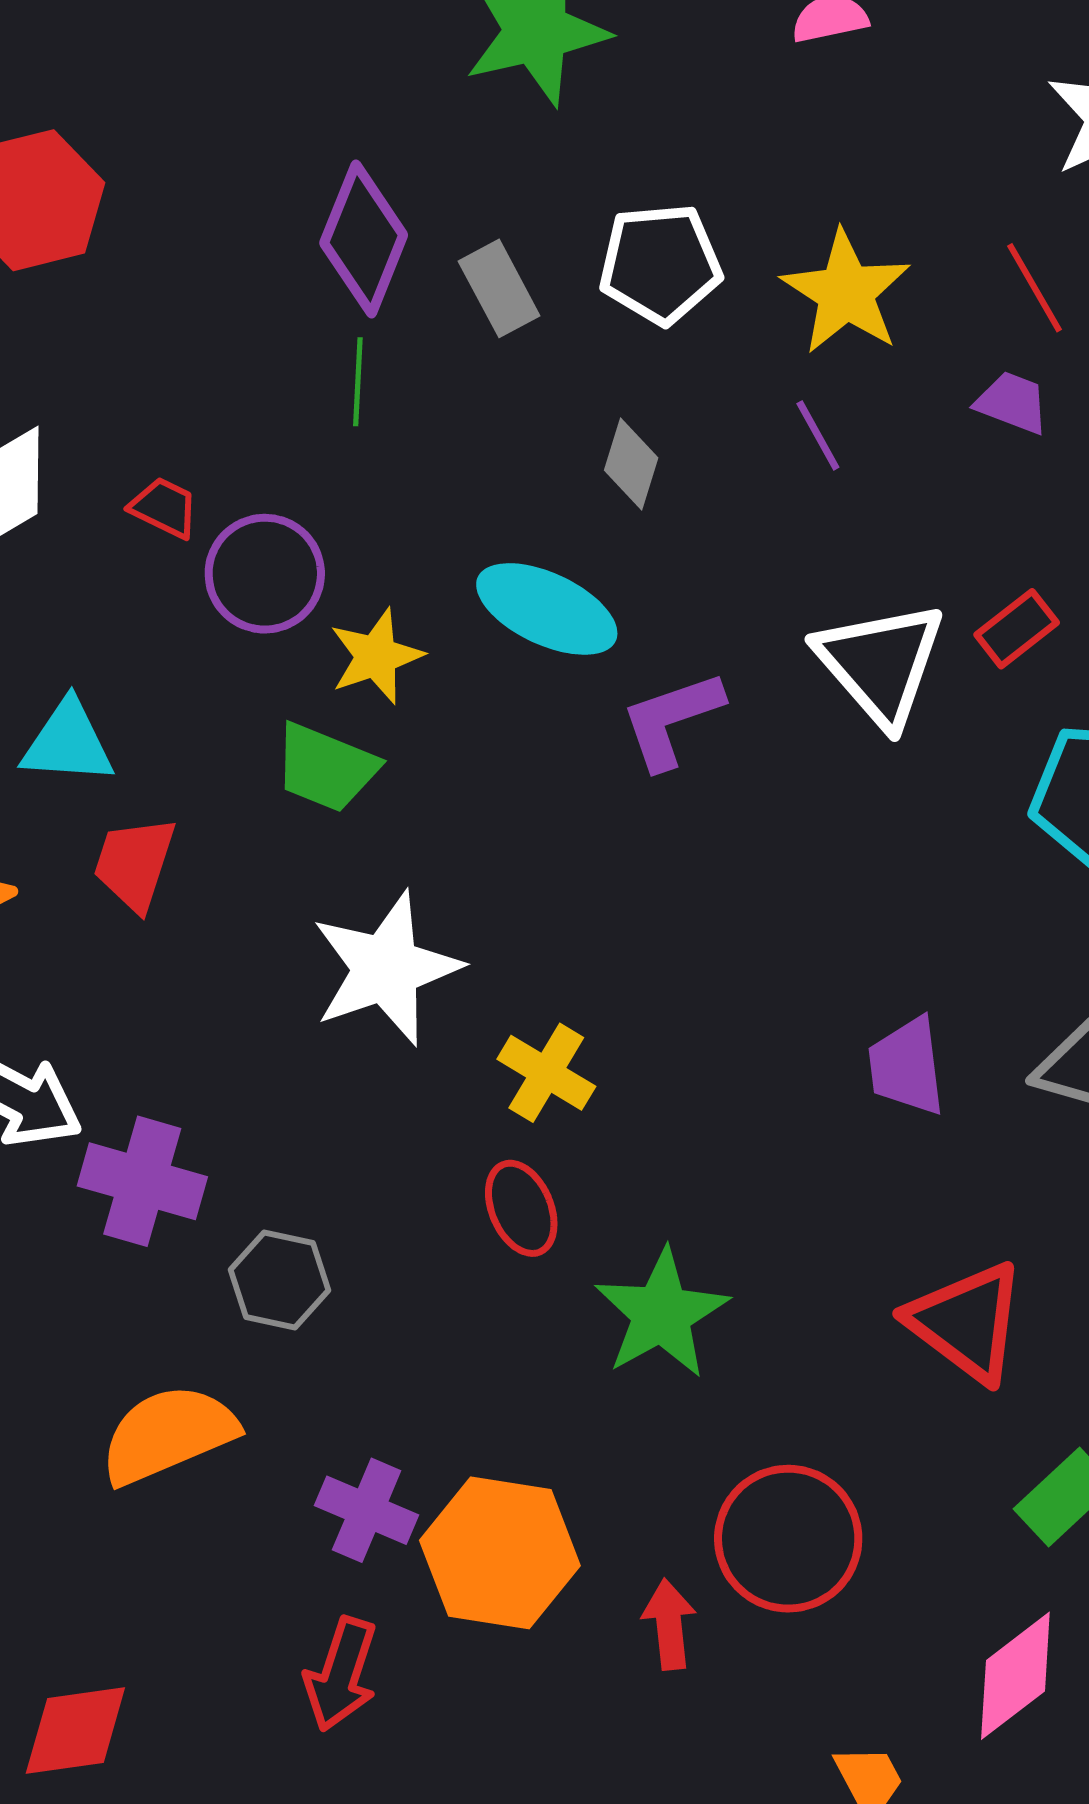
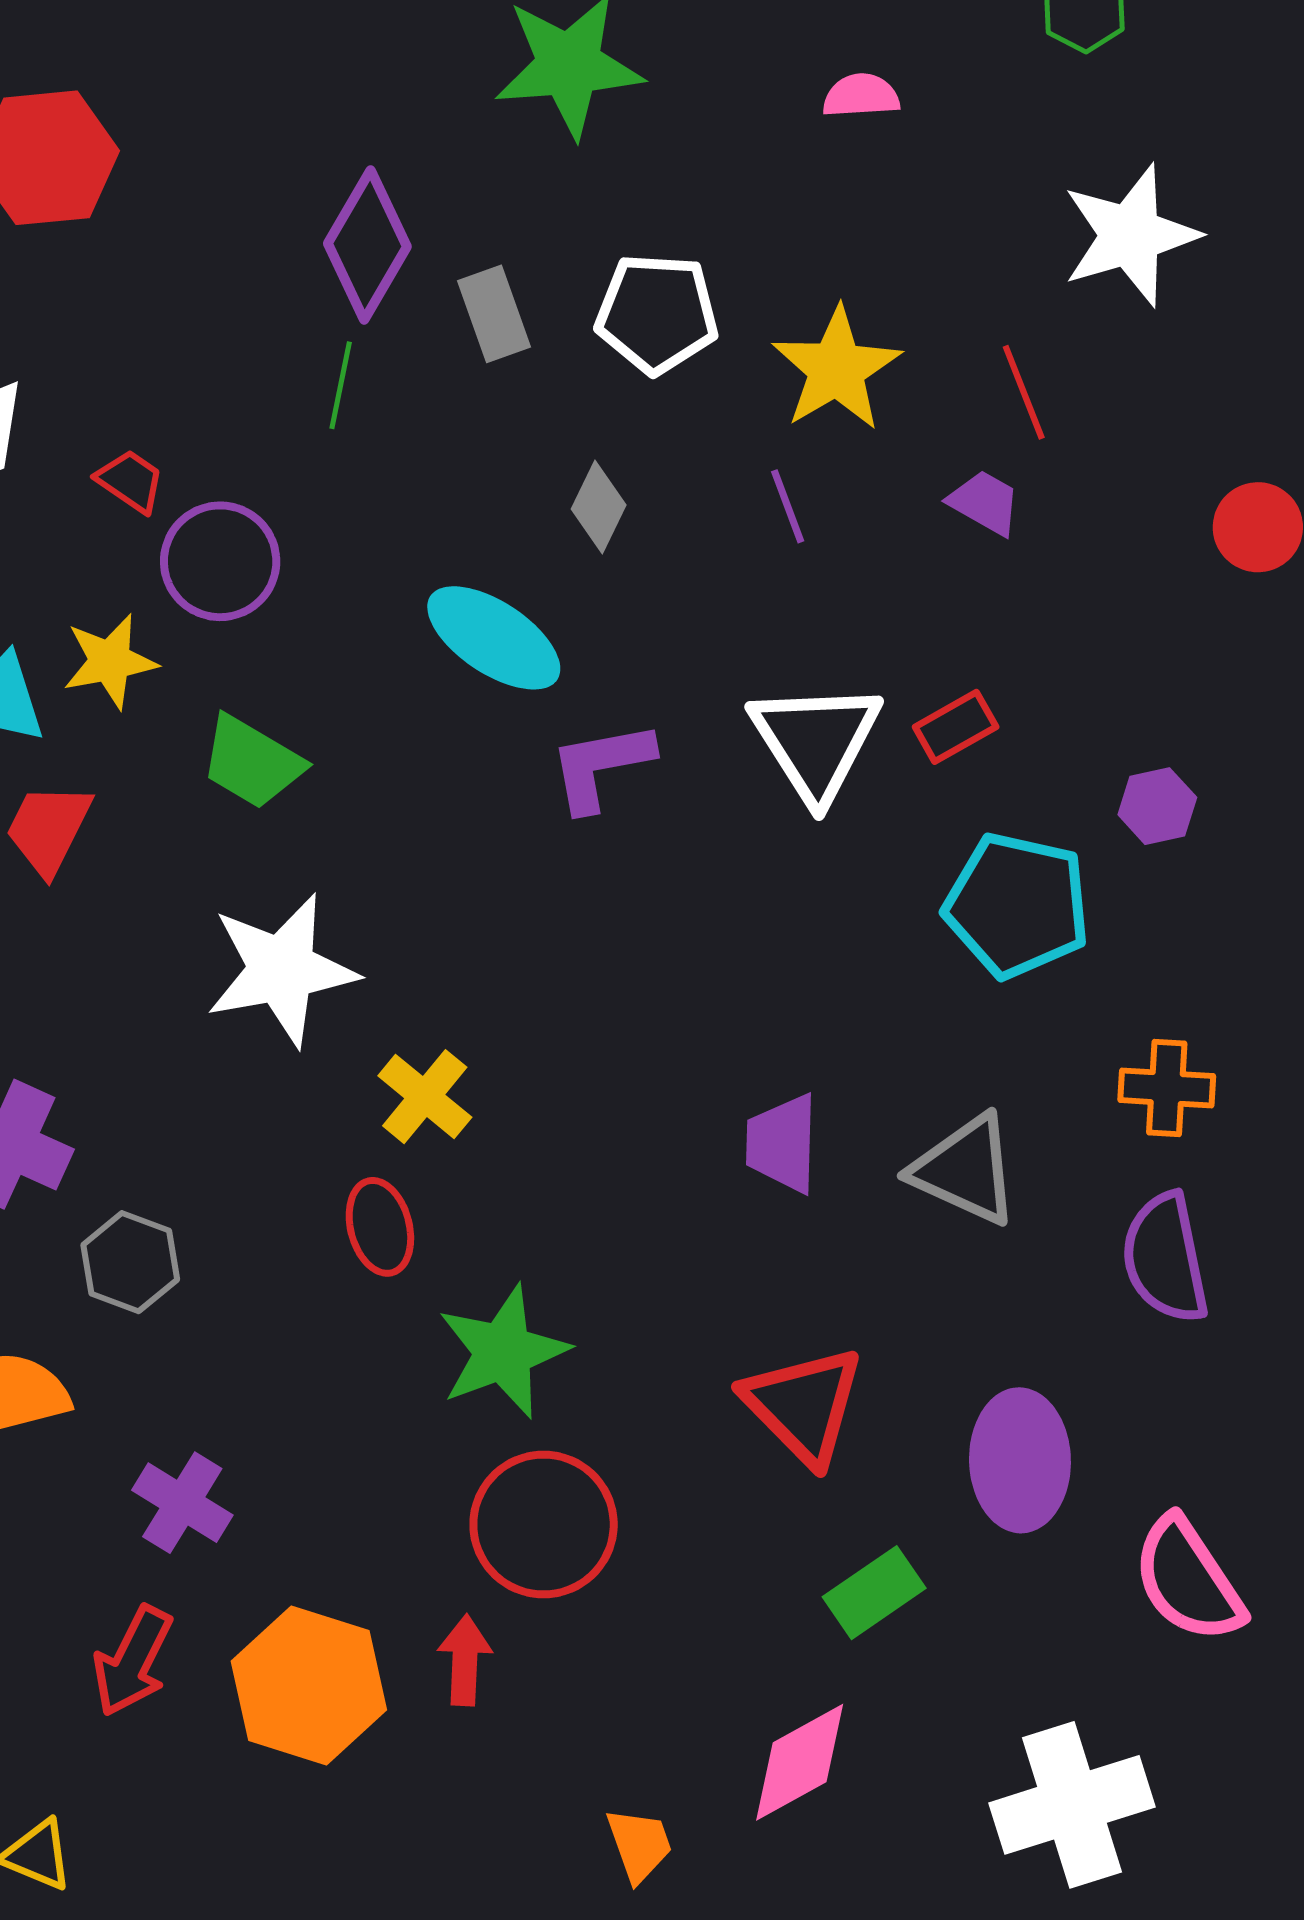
yellow star: (376, 656) -> (110, 661), moved
red circle: (788, 1539) -> (544, 1524), moved
orange hexagon: (500, 1553) -> (309, 1686), moved

